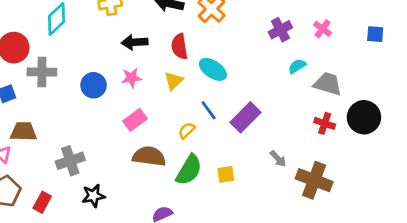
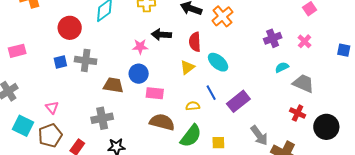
gray cross: (42, 72) -> (86, 60), moved
pink star: (132, 78) -> (140, 47), moved
blue circle: (94, 85) -> (139, 74), moved
black circle: (364, 117) -> (326, 127), moved
pink rectangle: (135, 120) -> (155, 93), turned 36
yellow semicircle: (187, 130) -> (193, 106), turned 32
brown trapezoid: (24, 132) -> (113, 85), moved
gray arrow: (278, 159) -> (259, 135), size x1.5

